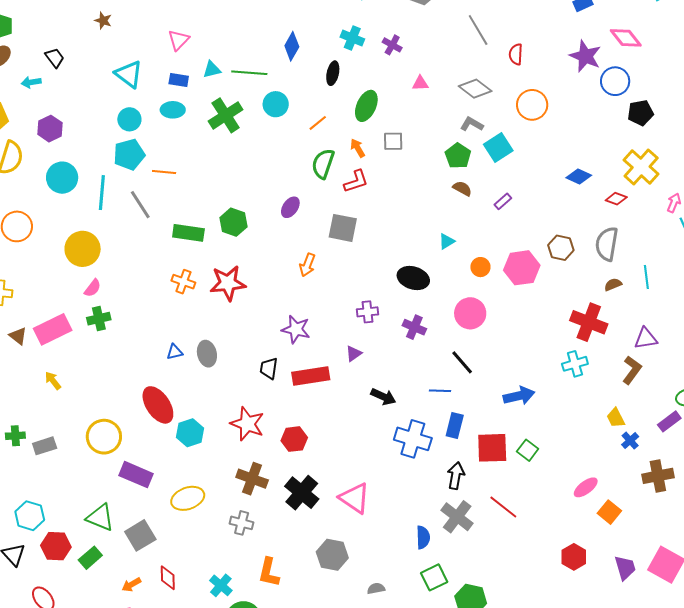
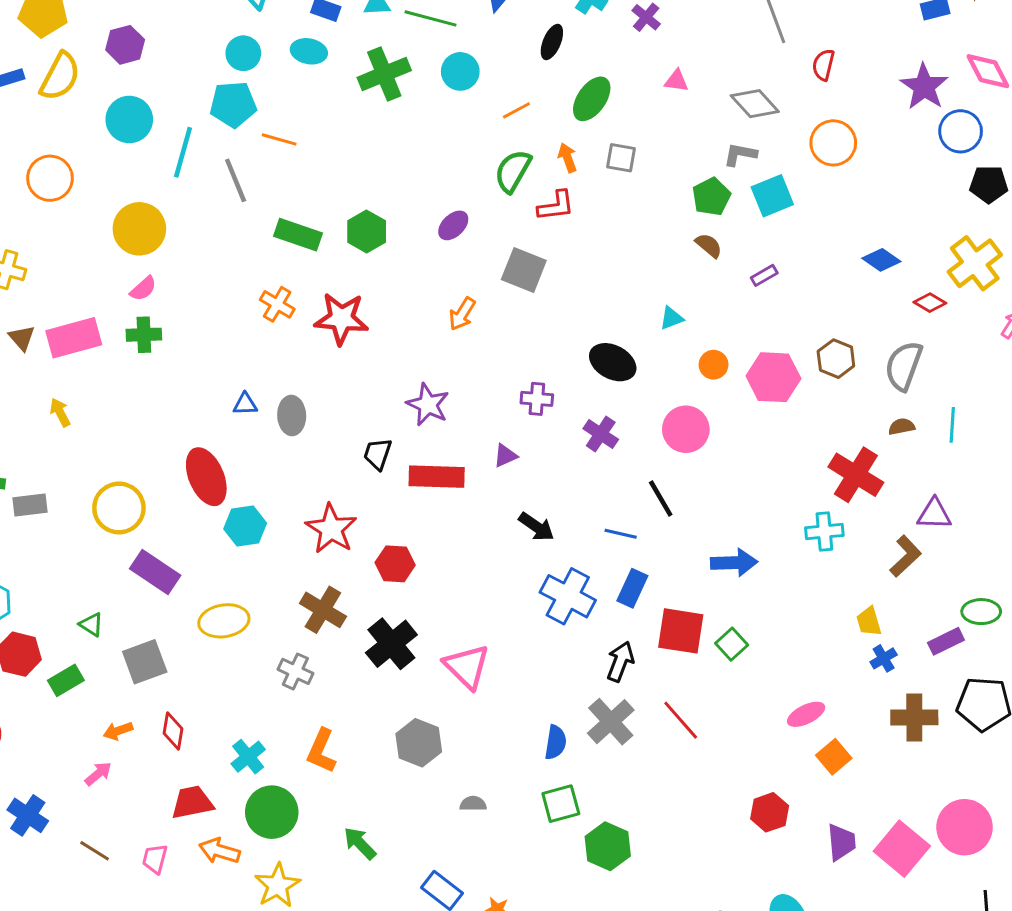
gray L-shape: (472, 124) -> (740, 154), turned -30
green triangle: (100, 517) -> (91, 625), size x0.6

